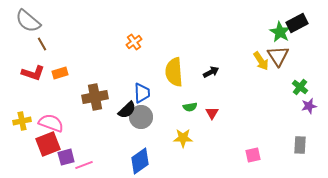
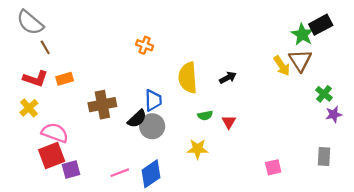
orange cross: (134, 42) -> (145, 45), turned -35
yellow cross: (22, 121) -> (29, 108), moved, turned -30
pink line: (84, 165) -> (120, 173), moved

